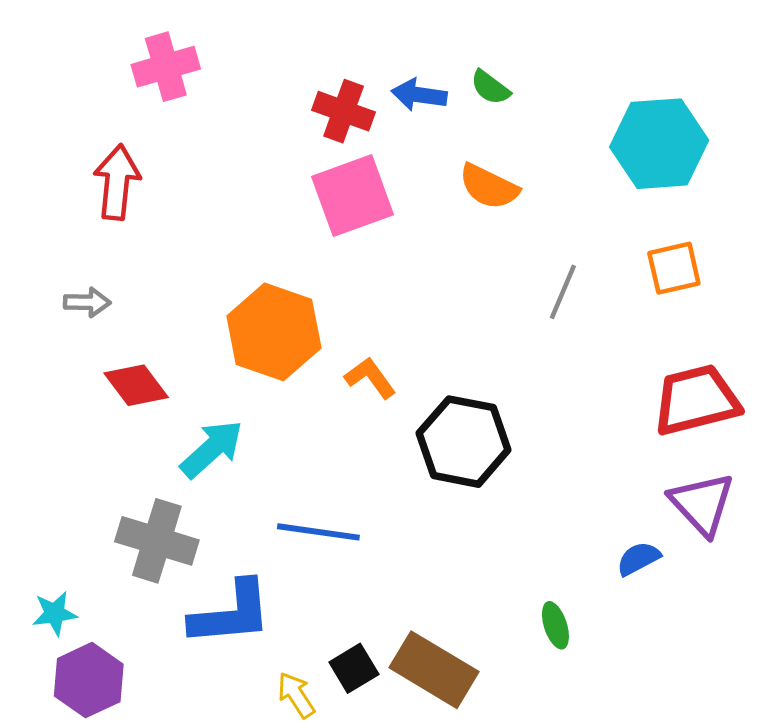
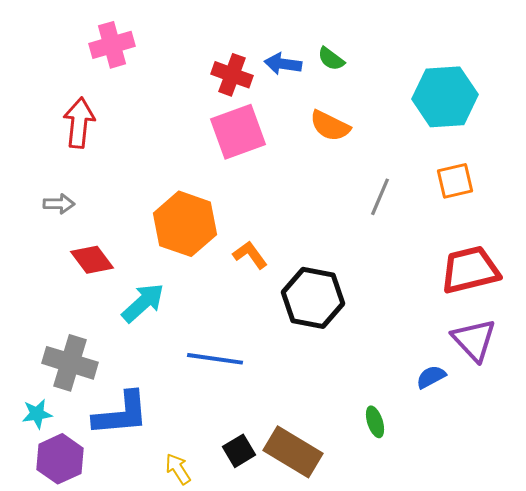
gray cross: (157, 541) -> (70, 363), moved
blue L-shape: (231, 613) -> (121, 414), moved
yellow arrow: (296, 695) -> (178, 469), moved

